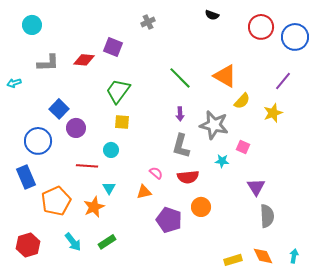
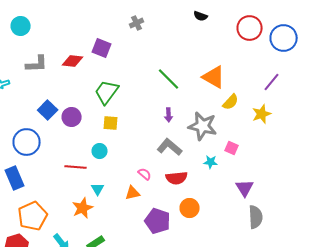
purple circle: (76, 128) -> (72, 117), moved
gray L-shape: (181, 146) -> (170, 147), turned 115
orange pentagon: (56, 201) -> (33, 216), moved

